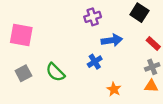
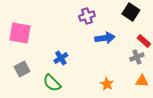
blue cross: (95, 62) -> (61, 58), moved
gray cross: (152, 67) -> (137, 57), moved
green semicircle: (55, 72) -> (52, 83), moved

